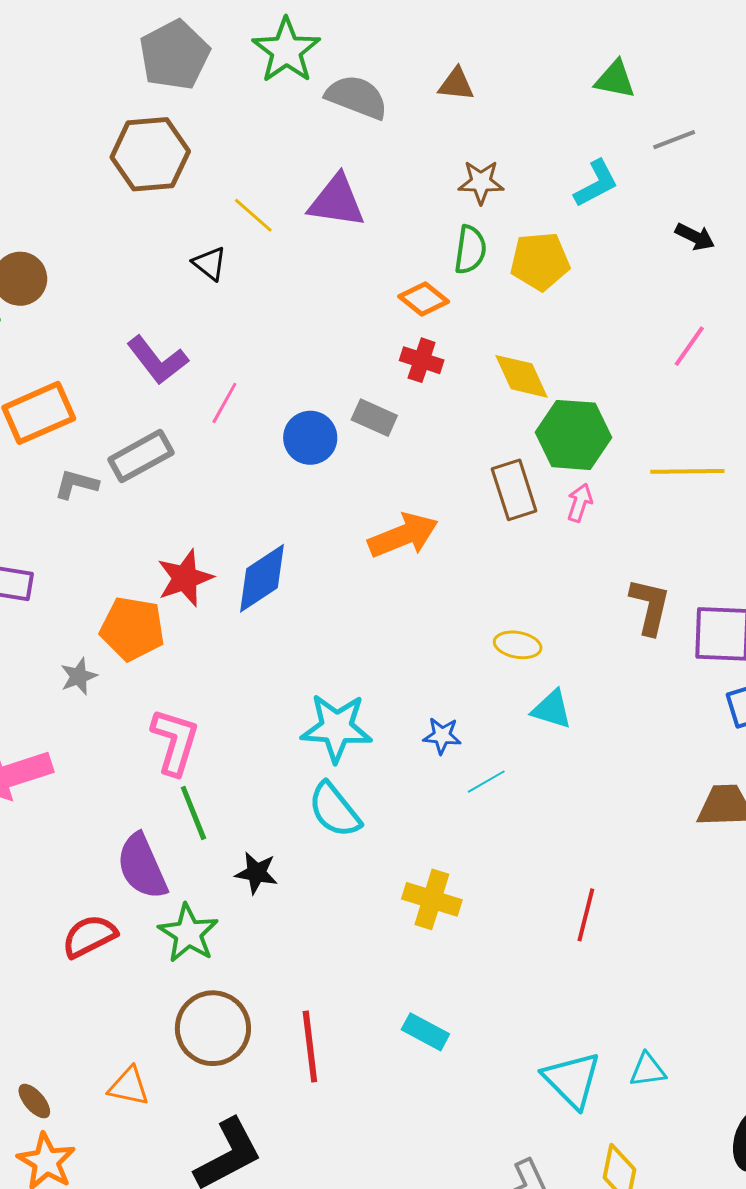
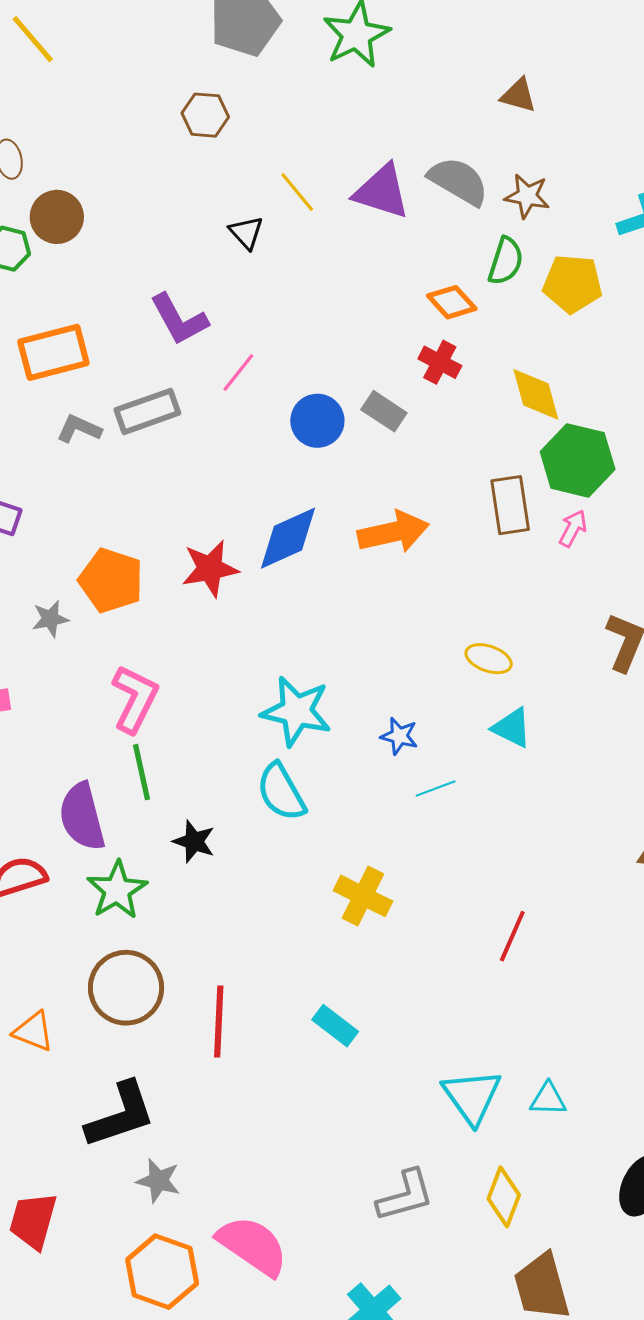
gray semicircle: (357, 97) -> (458, 181), moved
brown hexagon: (150, 154) -> (205, 115), size x0.6
red star: (185, 578) -> (210, 569), moved
blue diamond: (262, 578) -> (288, 538), moved

